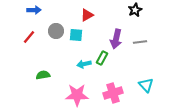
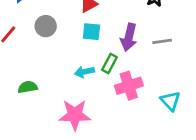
cyan square: (76, 35) -> (91, 32), moved
pink cross: (113, 93) -> (129, 86), moved

